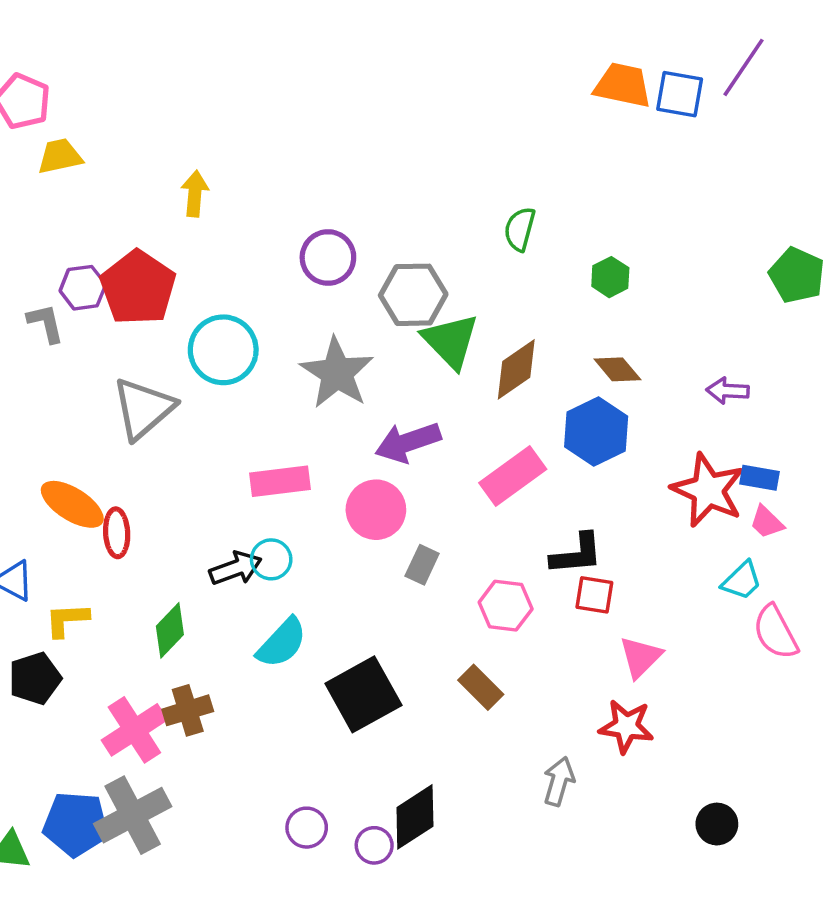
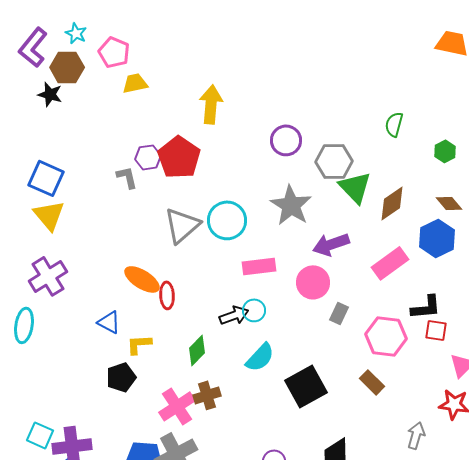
yellow arrow: (195, 194) -> (211, 104), size x1.5
cyan circle: (223, 350) -> (227, 220), moved
pink hexagon: (506, 606) -> (386, 336), size x1.4

